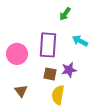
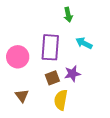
green arrow: (65, 14) -> (68, 15), turned -48
brown square: (50, 74) -> (52, 78), turned -32

